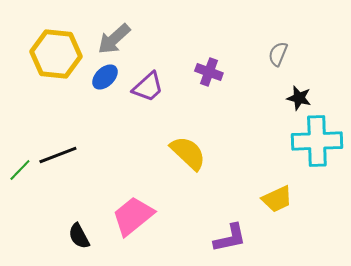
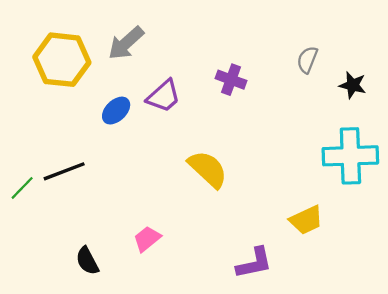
blue ellipse: (105, 77) -> (116, 111), moved
black star: (299, 98) -> (353, 85), moved
pink trapezoid: (133, 216) -> (147, 239), size x0.6

